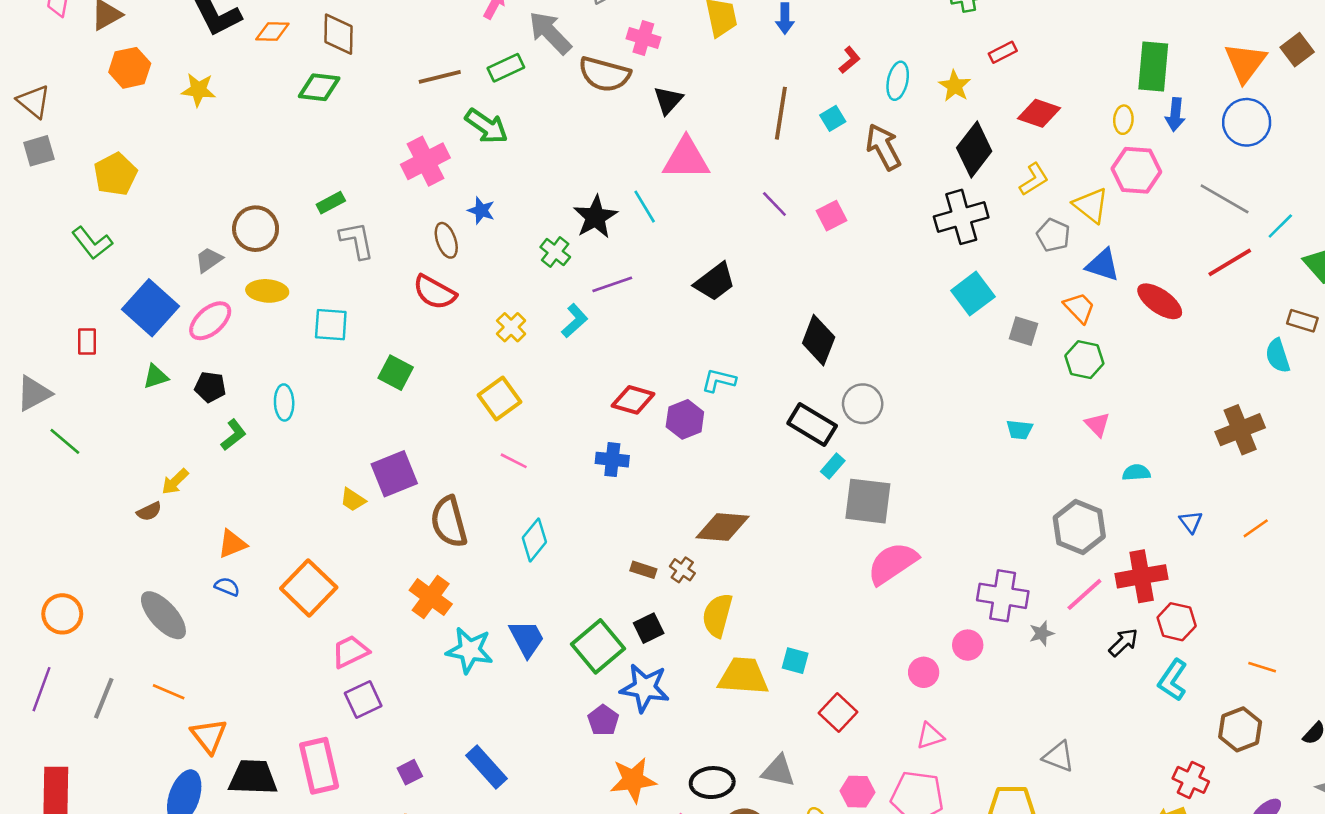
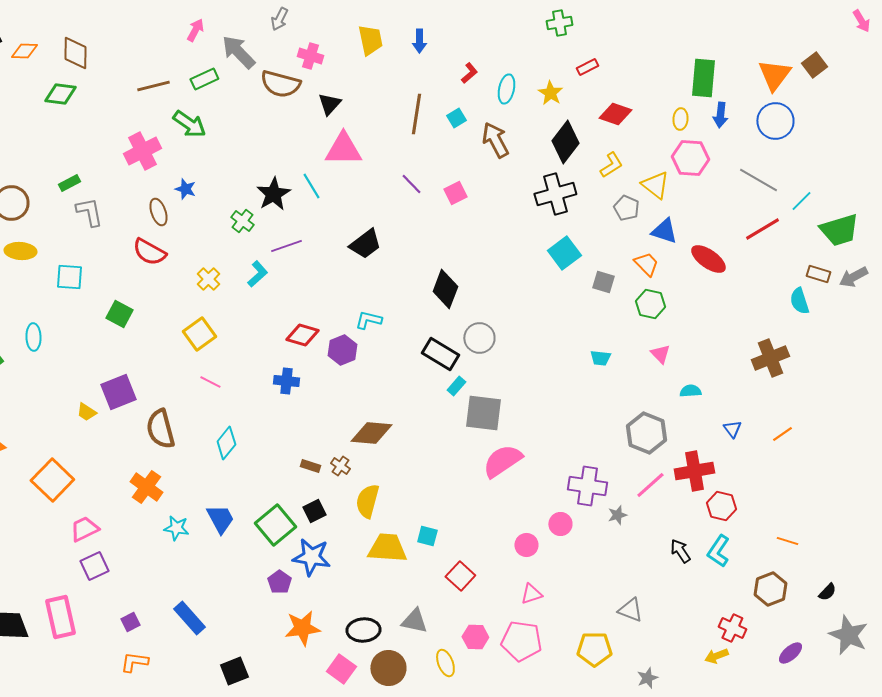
black arrow: (1123, 642) -> (680, 551), moved, turned -80
cyan star: (470, 650) -> (176, 528), size x0.7

